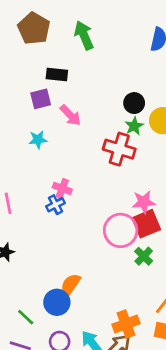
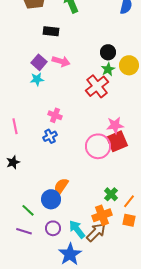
purple square: (41, 99) -> (39, 62), moved, turned -35
pink arrow: (70, 115) -> (61, 61), turned -30
red cross: (119, 149) -> (97, 86), turned 35
blue cross: (56, 205) -> (50, 136), moved
green cross: (144, 256) -> (111, 194), moved

